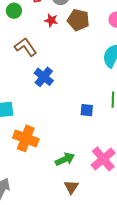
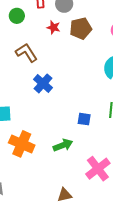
brown pentagon: (78, 20) -> (81, 28), turned -30
green arrow: (65, 159) -> (63, 145), moved
brown triangle: (71, 187) -> (65, 195), turned 42

